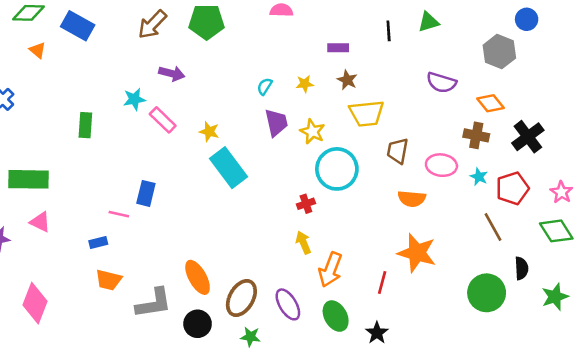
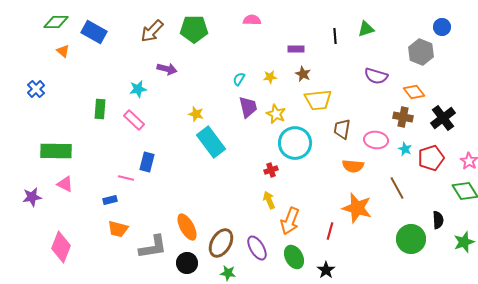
pink rectangle: (163, 120) -> (134, 120), moved
brown line: (493, 227) -> (397, 188), moved

